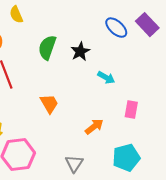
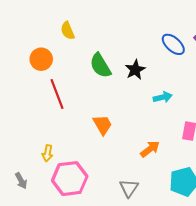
green semicircle: (47, 48) -> (100, 66), turned -50
cyan arrow: (106, 78) -> (163, 97), turned -42

